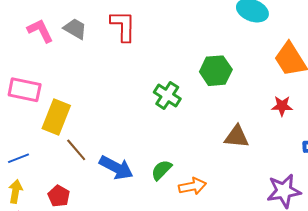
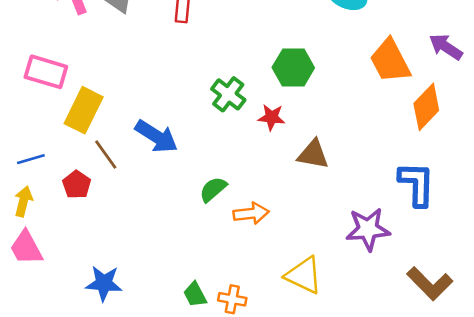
red star: (282, 106) -> (271, 117), moved
blue arrow: (116, 168) -> (156, 136), moved
red pentagon: (59, 196) -> (77, 185), moved

